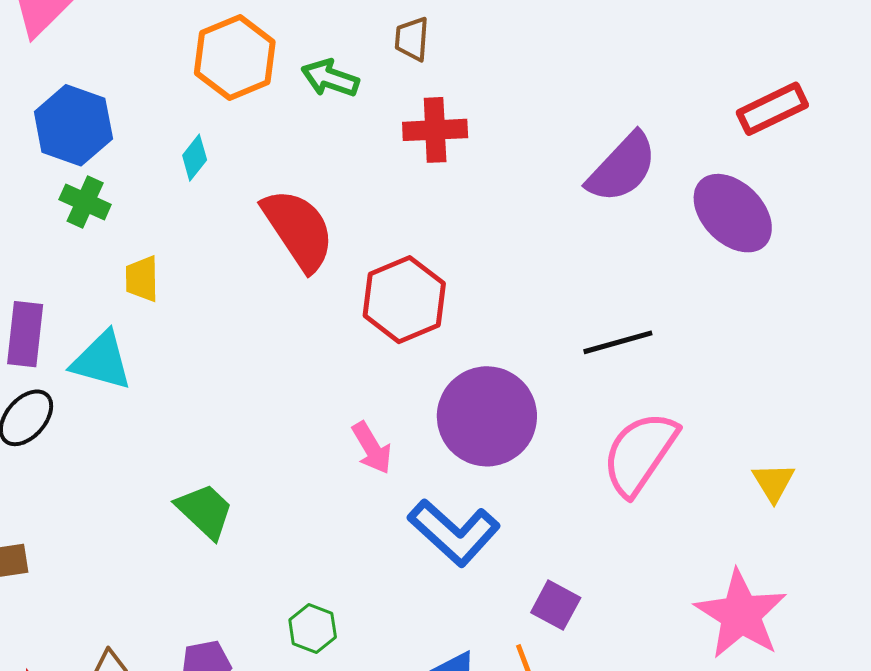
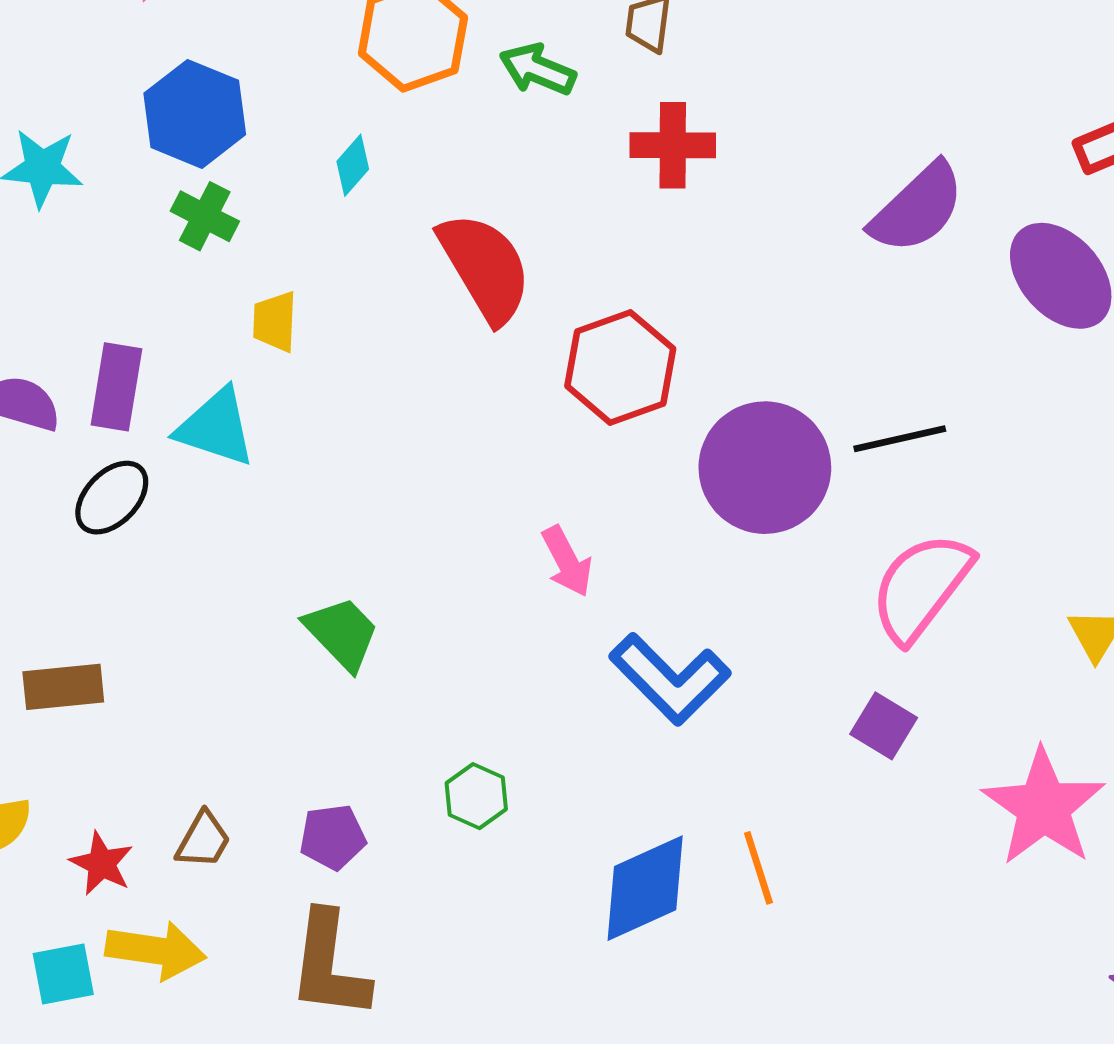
purple circle: (487, 416) -> (765, 468), moved
purple square: (556, 605) -> (884, 726), moved

